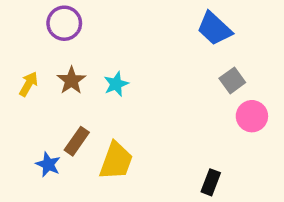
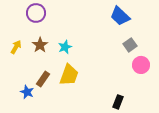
yellow trapezoid: (116, 161) -> (69, 75), moved

